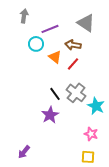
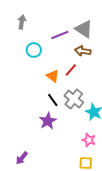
purple line: (50, 29) -> (60, 35), moved
brown arrow: (73, 45) -> (83, 51), moved
orange triangle: (55, 57) -> (53, 76), moved

